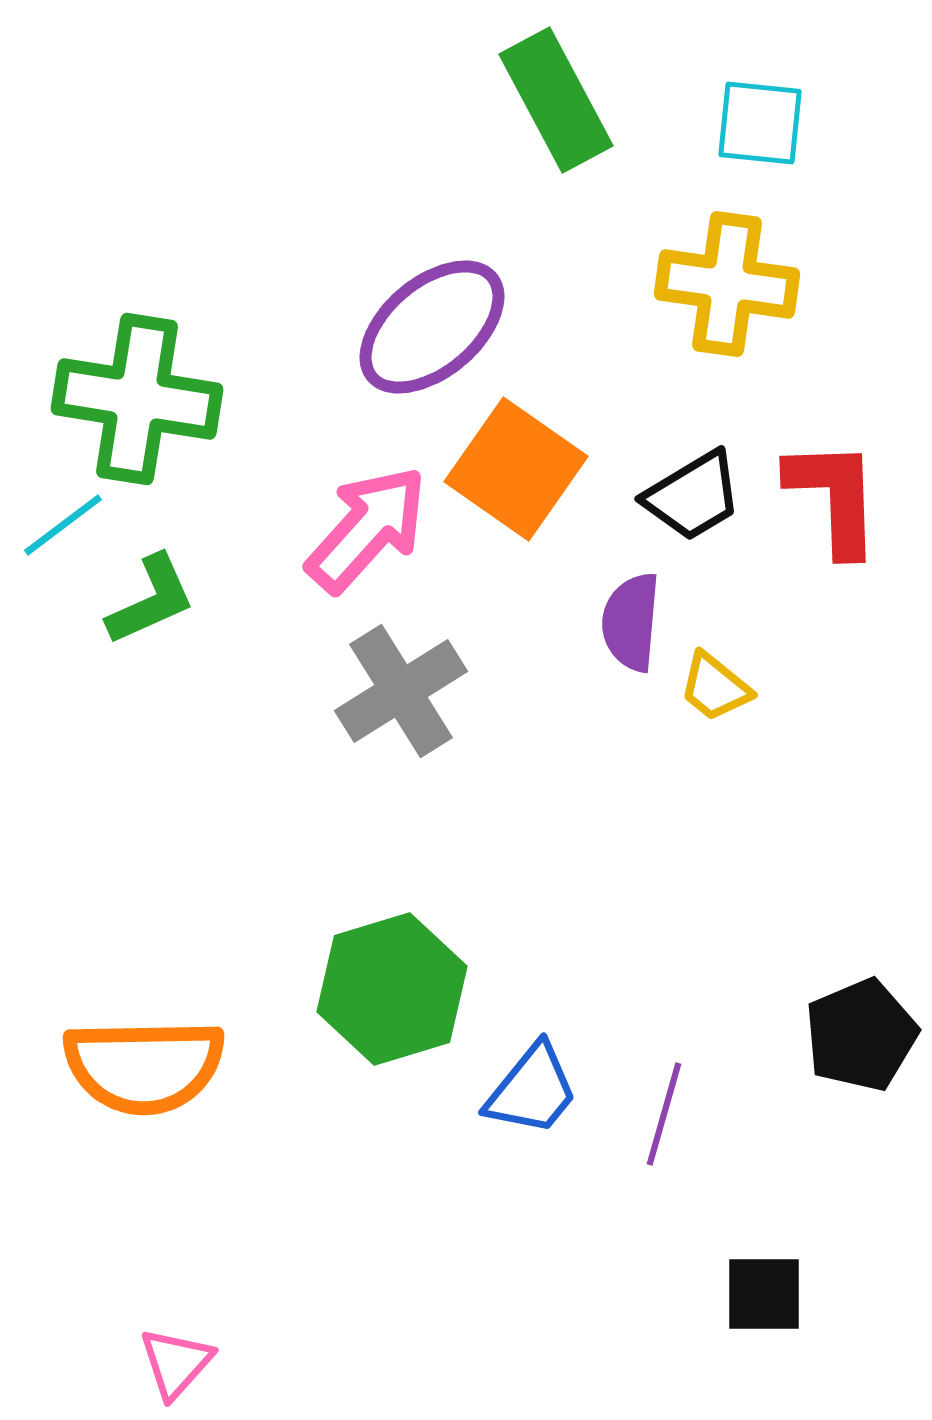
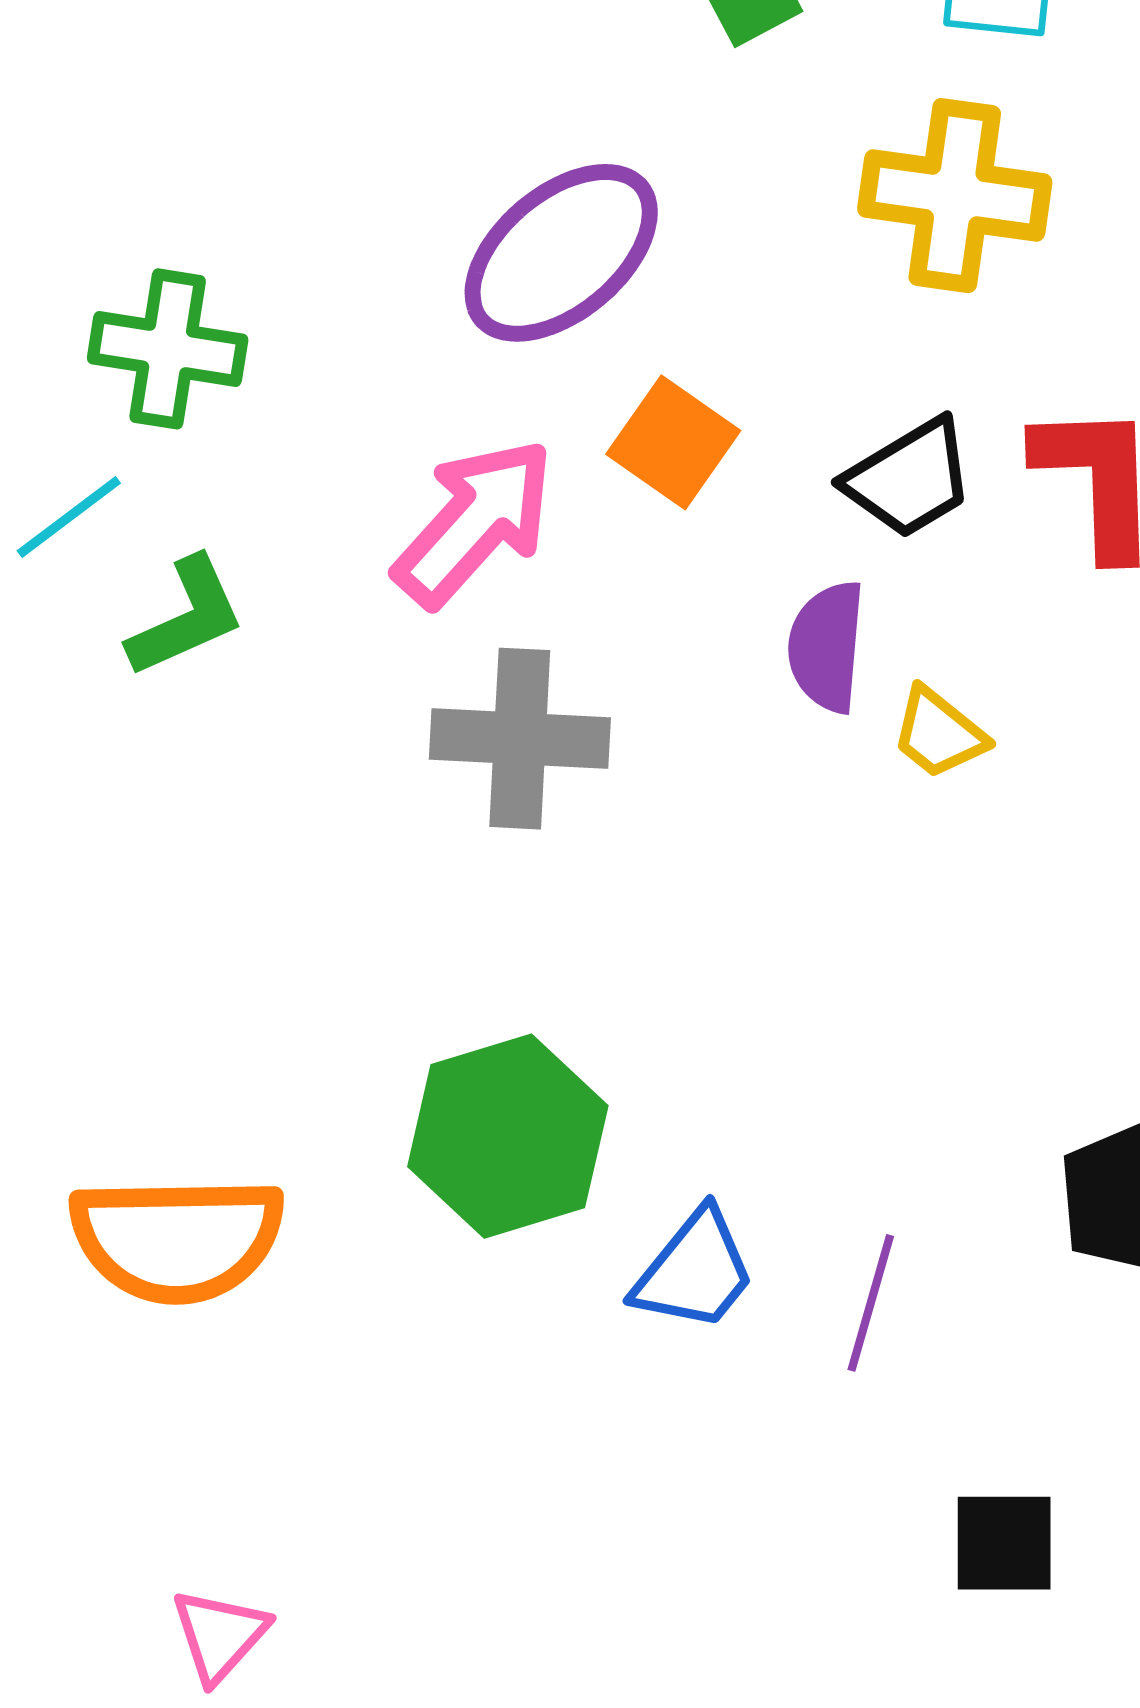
green cross: (137, 399) -> (168, 349), size x0.7
orange square: (516, 469) -> (673, 442), size x0.7
gray cross: (401, 691) -> (520, 739), turned 35

